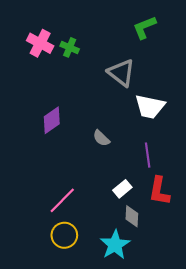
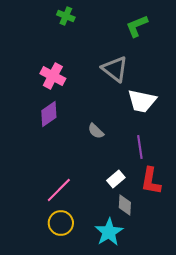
pink cross: (40, 43) -> (53, 76), moved
green cross: (70, 47) -> (66, 16), moved

